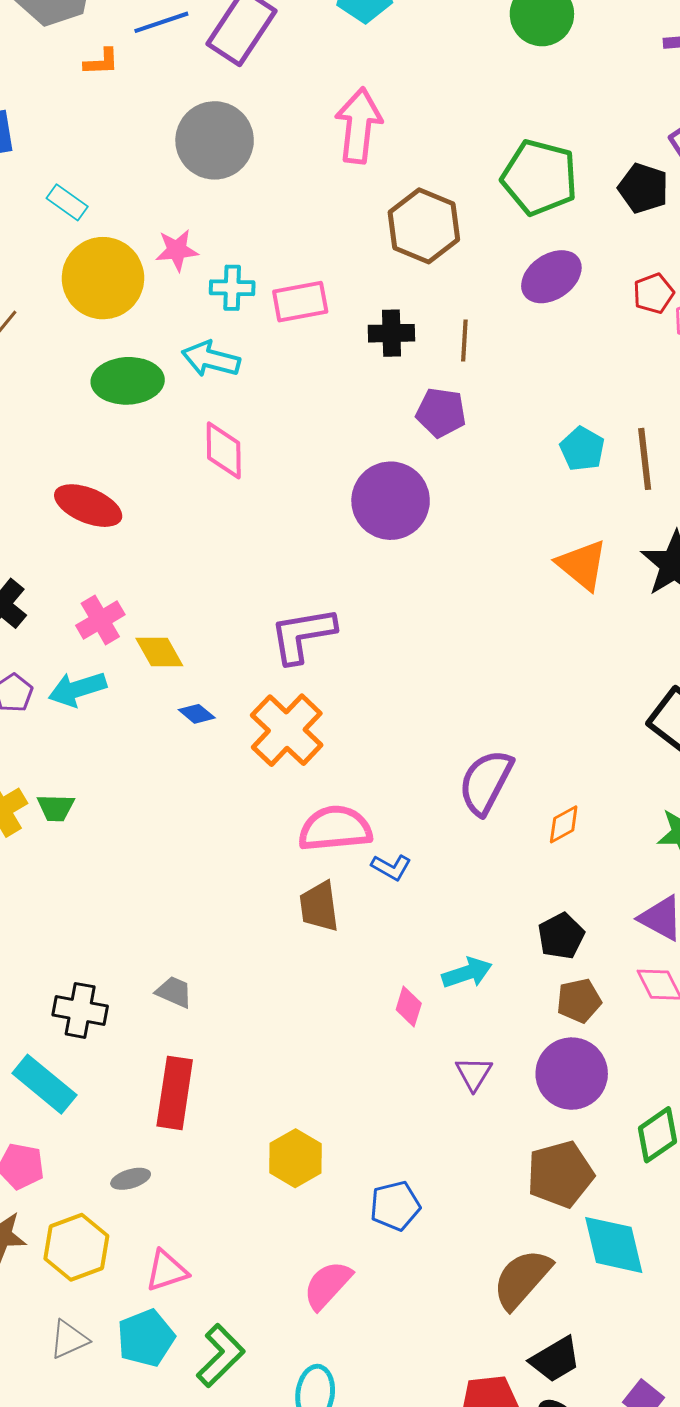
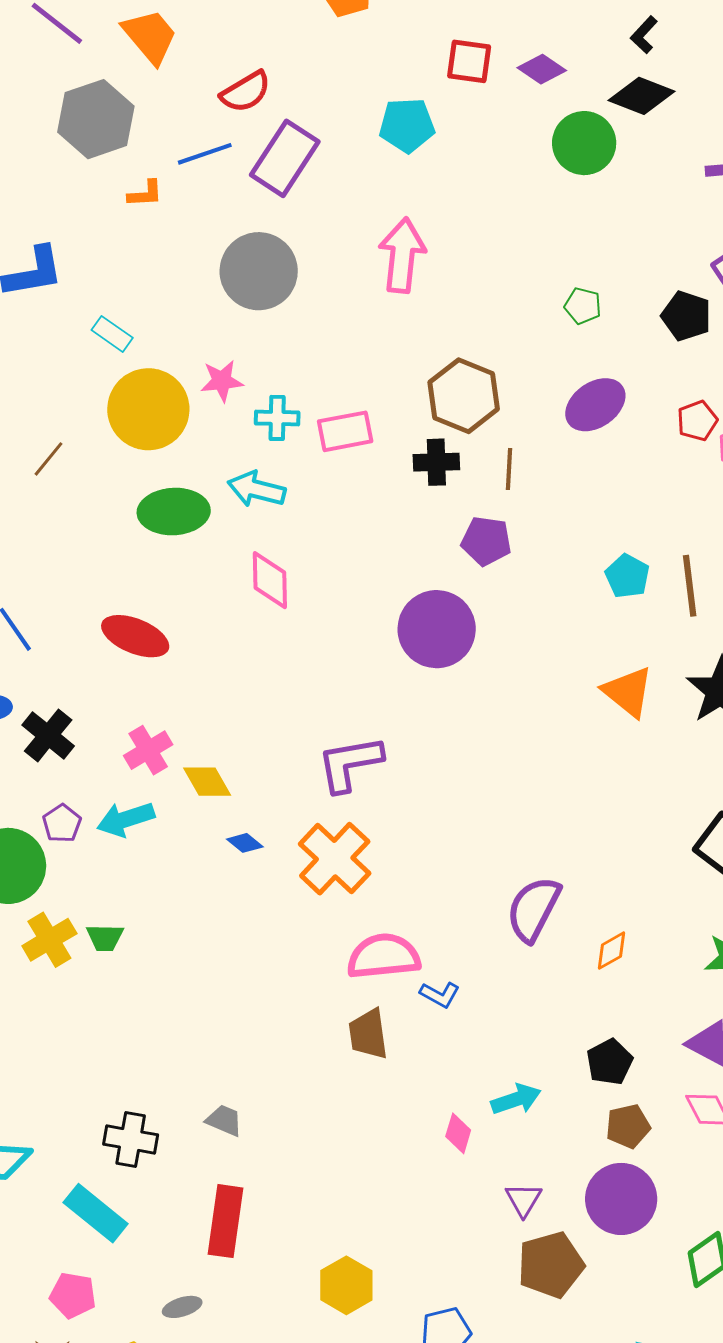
green pentagon: (539, 177) -> (583, 306), size x0.5
brown hexagon: (424, 226) -> (464, 396), moved
brown pentagon: (560, 1174) -> (551, 1265), moved

